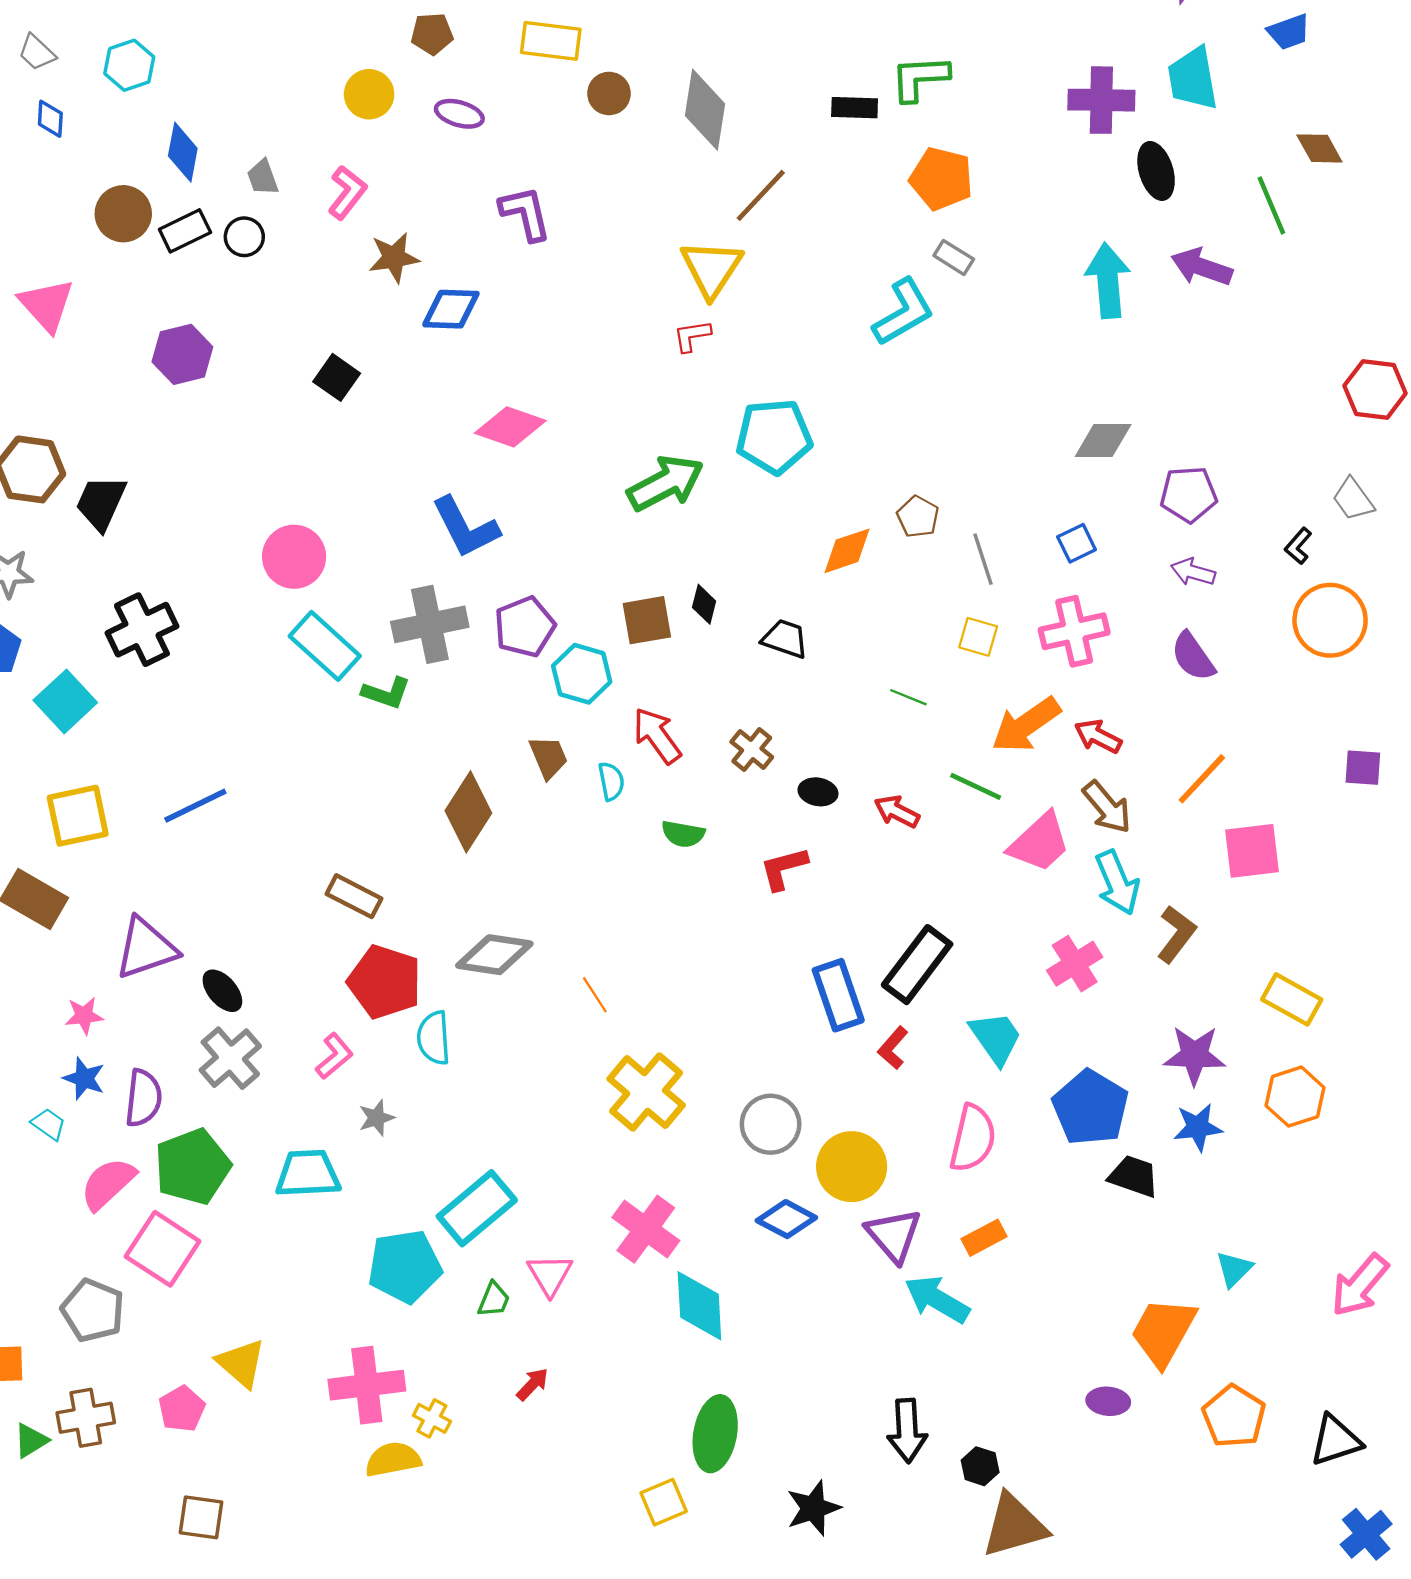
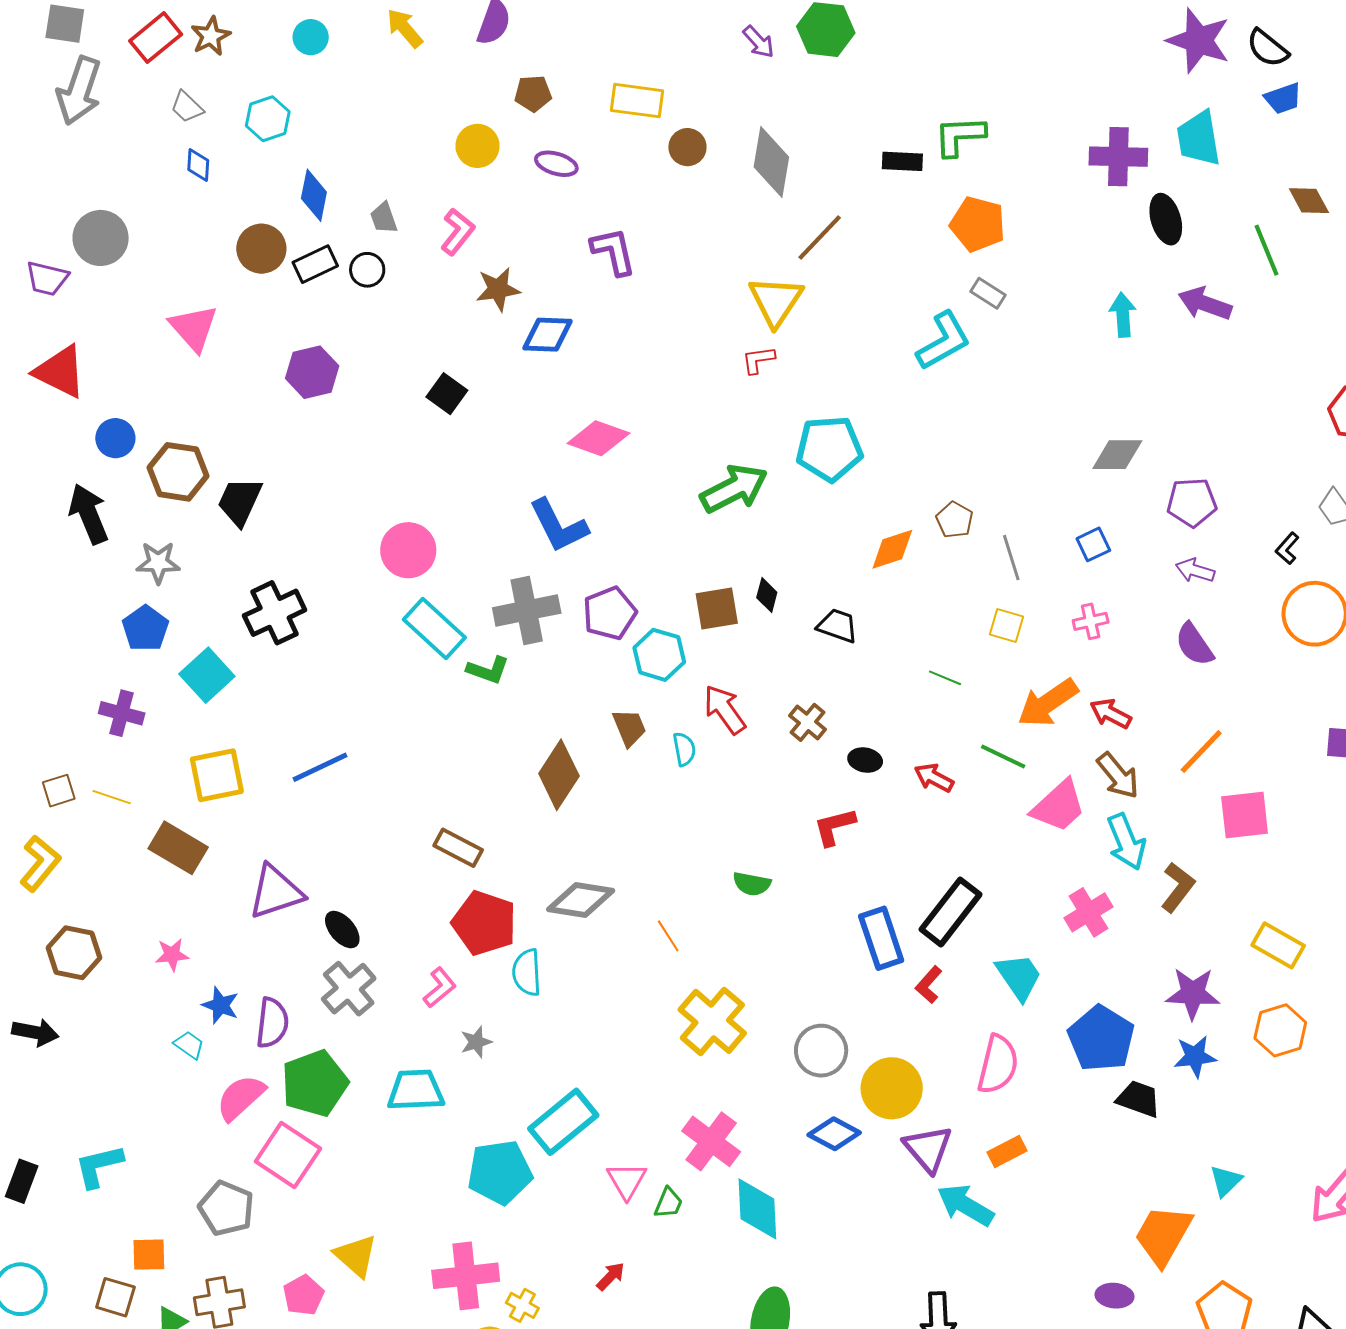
cyan arrow: (1108, 281) -> (1123, 315), size x0.7
pink cross: (1074, 631) -> (1091, 621), size x0.6
green semicircle: (683, 834) -> (752, 884), moved
pink star: (84, 1016) -> (172, 955), moved
green trapezoid: (494, 1300) -> (668, 1203), moved

